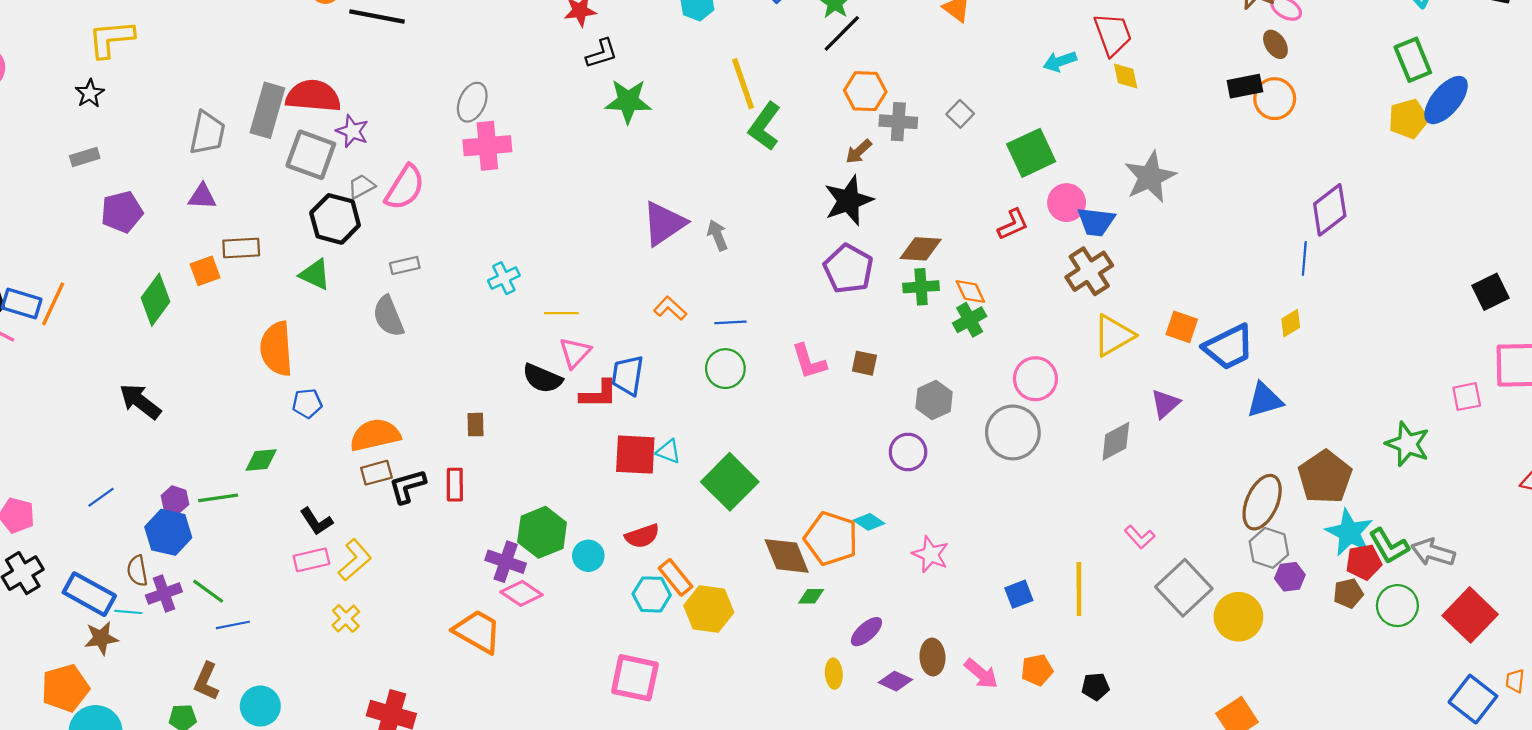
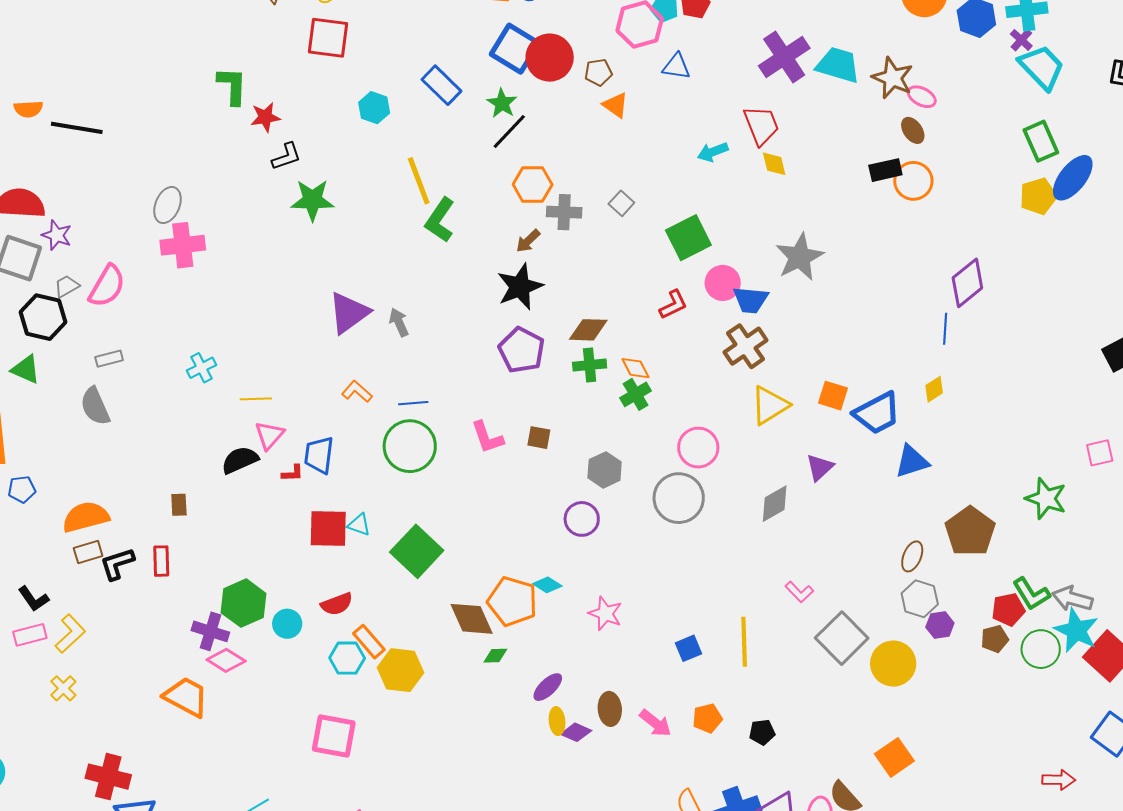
green circle: (725, 369) -> (410, 446), size x1.4
black semicircle: (542, 378) -> (240, 460), turned 135
red L-shape: (599, 394) -> (292, 473), size x0.6
brown ellipse: (1262, 502) -> (912, 556), size x0.6
cyan star: (1349, 532) -> (1076, 630), moved
yellow ellipse: (834, 674) -> (557, 721), moved

